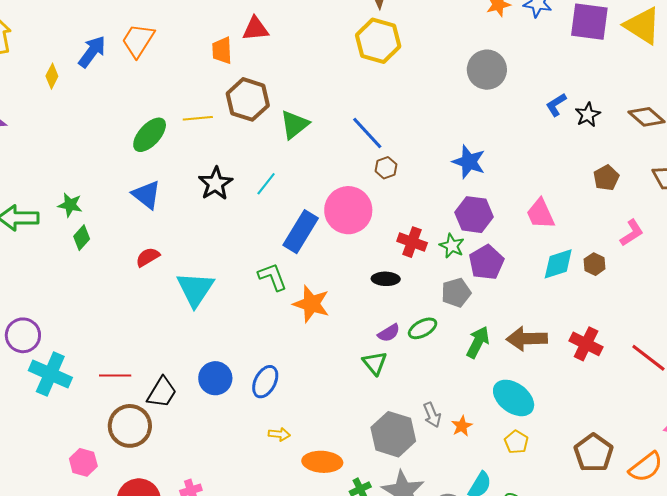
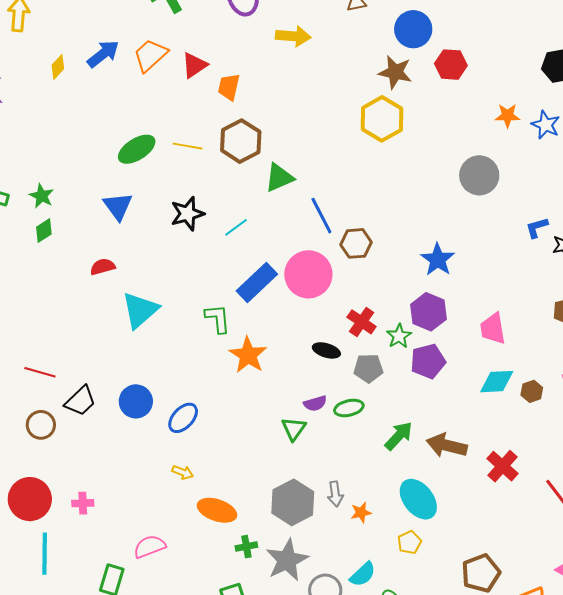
red triangle: (255, 29) -> (194, 65), moved, turned -44
blue line: (367, 133) -> (321, 216), moved
brown hexagon: (386, 168) -> (356, 243), size x1.4
gray pentagon: (456, 293) -> (368, 368), moved
brown circle: (130, 426) -> (41, 425), size x0.7

